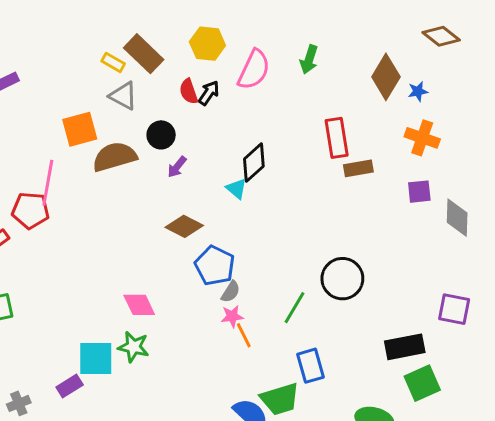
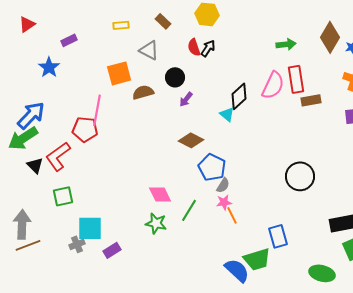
brown rectangle: (144, 54) -> (163, 21), size x0.6
green arrow: (309, 60) -> (286, 44), moved, turned -114
yellow rectangle: (113, 62) -> (121, 25), moved, turned -35
pink semicircle: (254, 70) -> (273, 85), moved
brown semicircle: (115, 157) -> (143, 92), size x0.7
green line: (295, 308) -> (189, 210), moved
cyan square: (96, 358) -> (90, 228), moved
gray cross: (19, 403) -> (77, 244), moved

